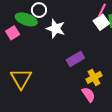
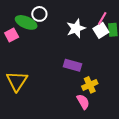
white star: (56, 29) -> (76, 28), moved, turned 30
purple rectangle: (75, 59) -> (72, 65), turned 42

